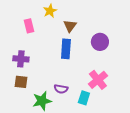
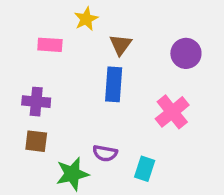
pink rectangle: (29, 26) -> (50, 45), turned -72
purple circle: (100, 42) -> (186, 53), moved
pink cross: (98, 80) -> (172, 112), moved

